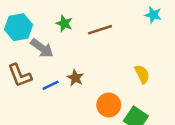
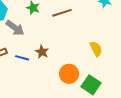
blue line: (51, 85) -> (22, 58), turned 40

